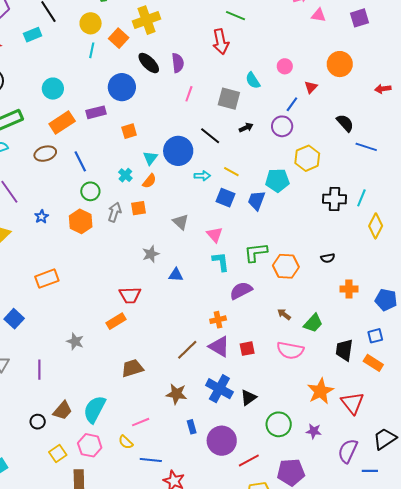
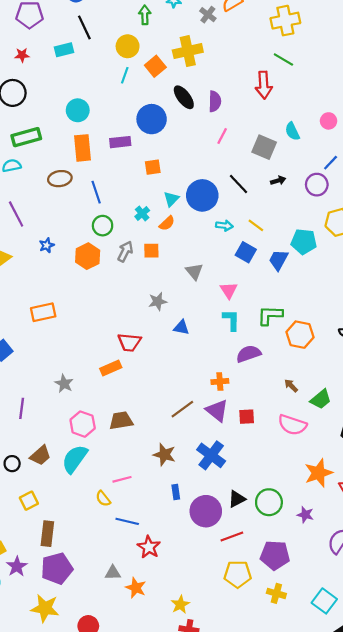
orange rectangle: (62, 122) -> (82, 148), turned -70
black triangle: (248, 398) -> (237, 499), moved
pink hexagon: (90, 445) -> (83, 424), moved

